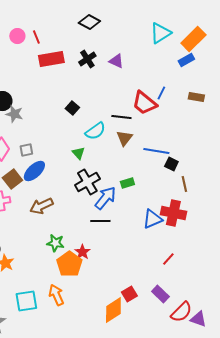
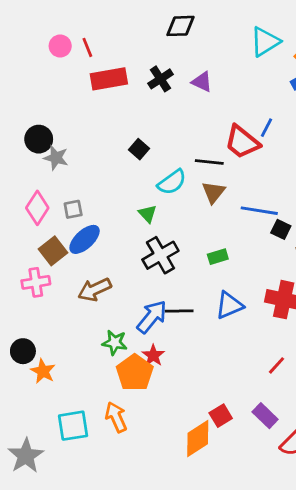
black diamond: (89, 22) -> (181, 26), moved, turned -30
blue arrow: (105, 198) -> (152, 317), moved
blue triangle: (152, 219) -> (229, 305), moved

